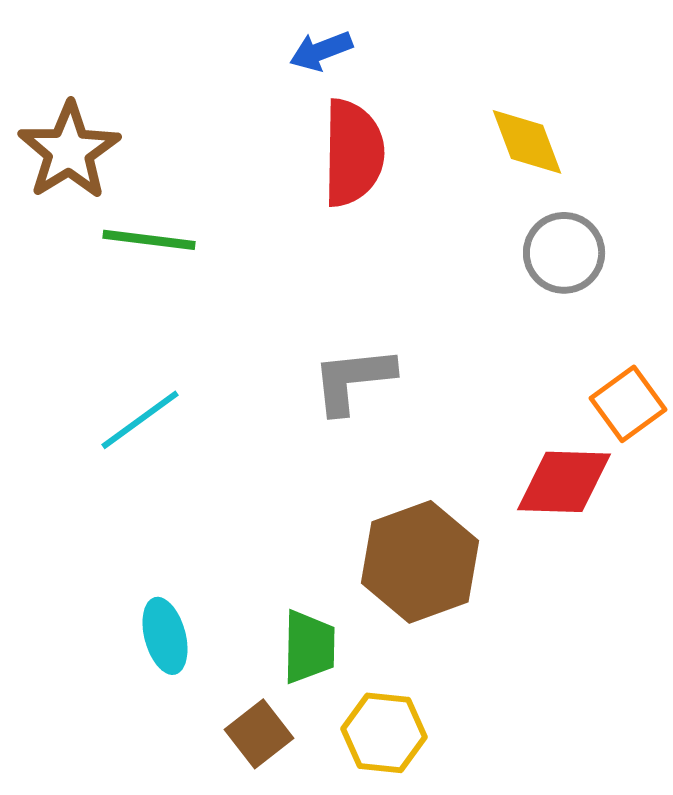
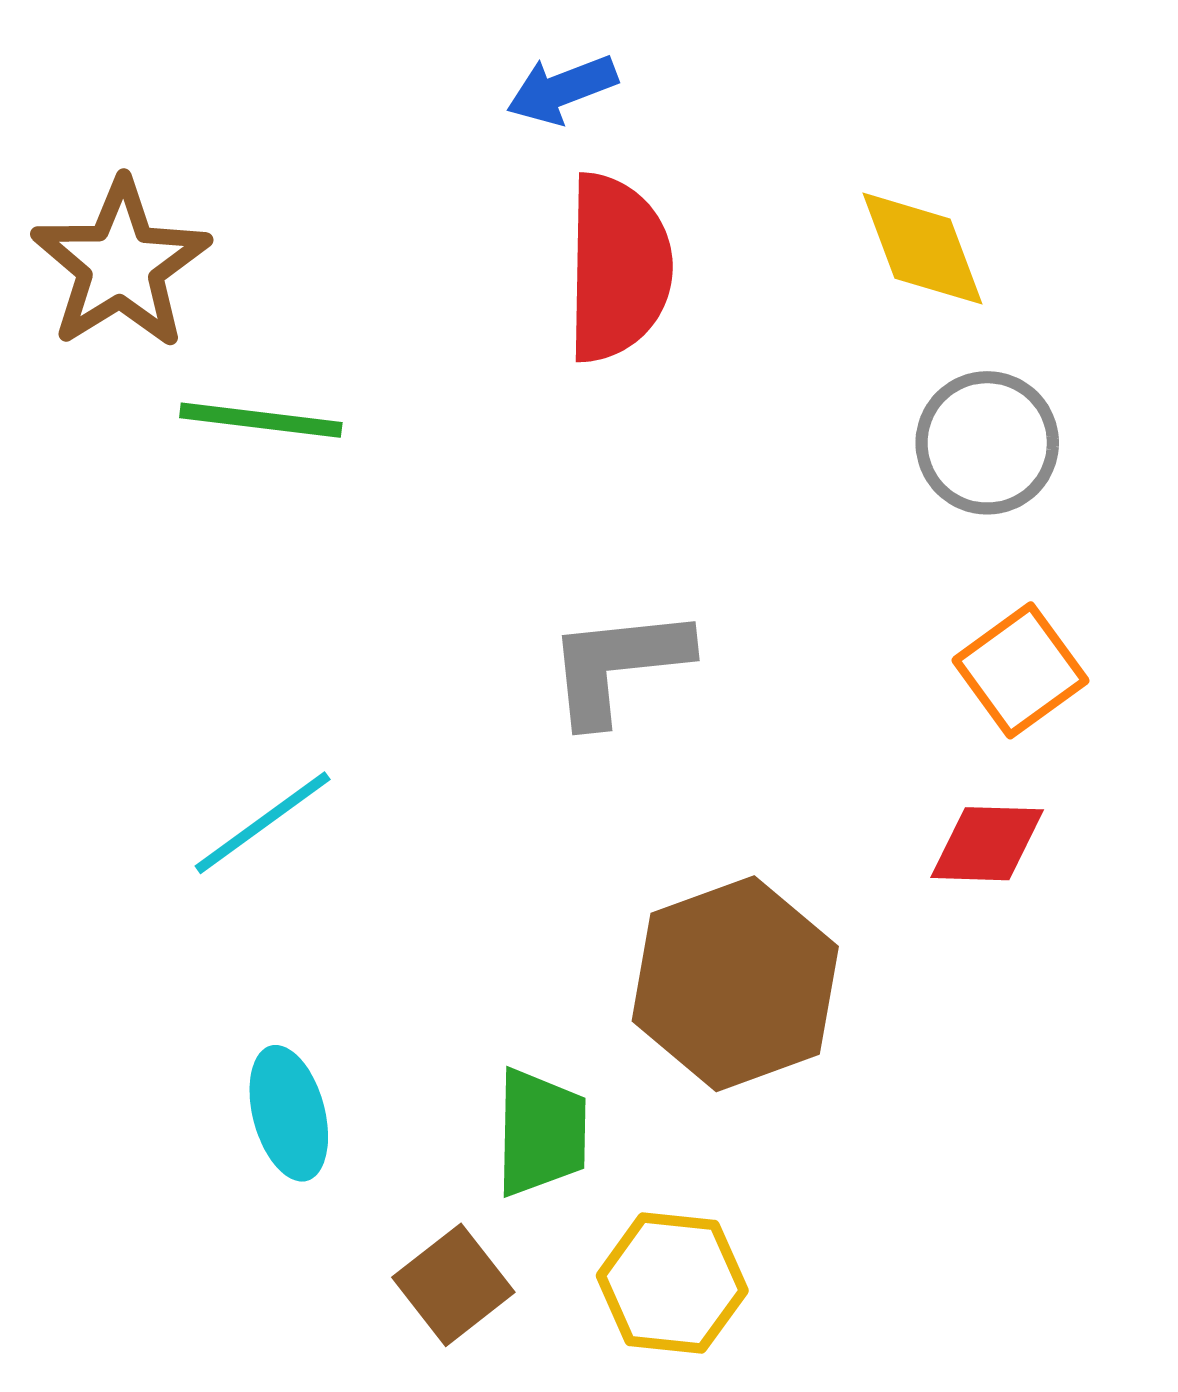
orange square: (628, 404) -> (1020, 670), moved
cyan line: (140, 420) -> (263, 823), moved
red diamond: (564, 482) -> (987, 844), size x0.7

